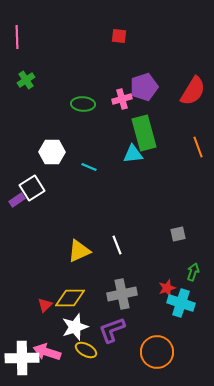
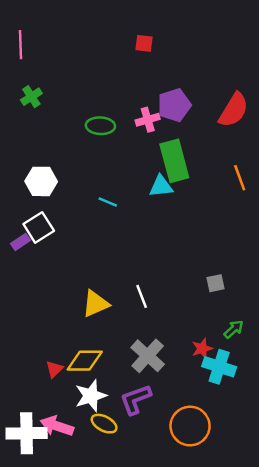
white hexagon: (52, 152) -> (41, 181), moved
green arrow: (193, 272) -> (234, 329), turned 30
gray cross: (122, 294) -> (148, 356), turned -36

